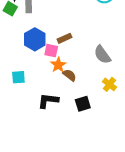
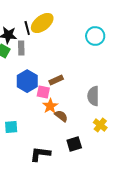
gray semicircle: (102, 55) -> (93, 96), turned 36
cyan square: (18, 77) -> (11, 127), moved
black L-shape: (48, 101) -> (40, 154), moved

